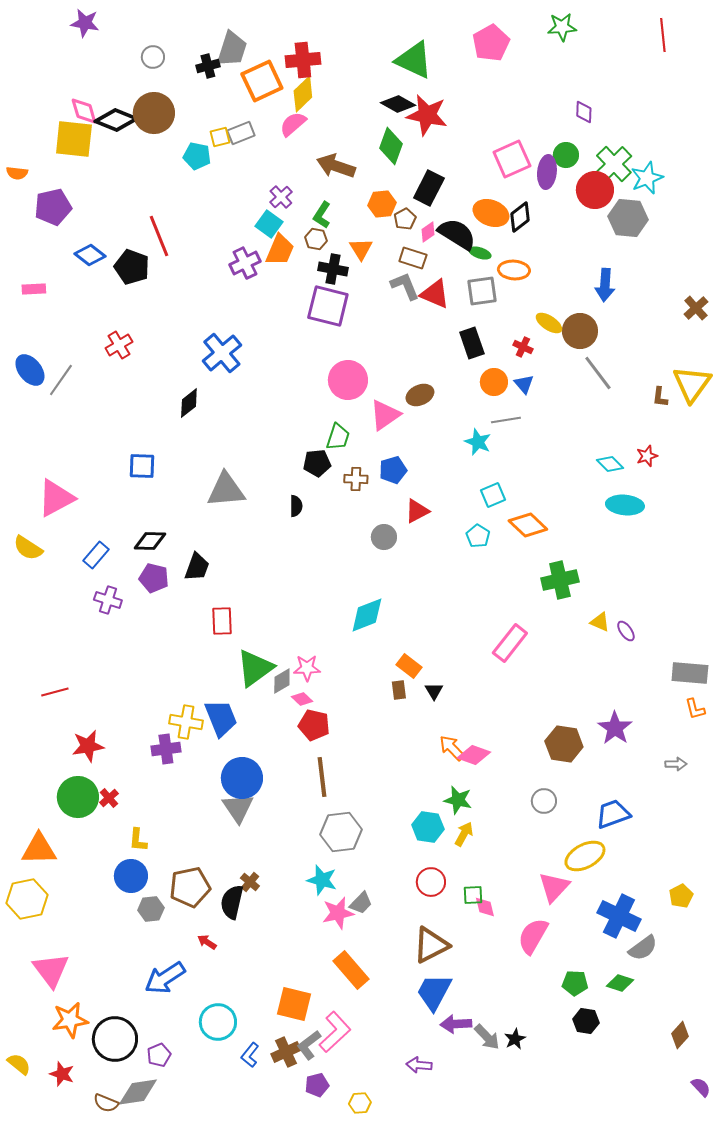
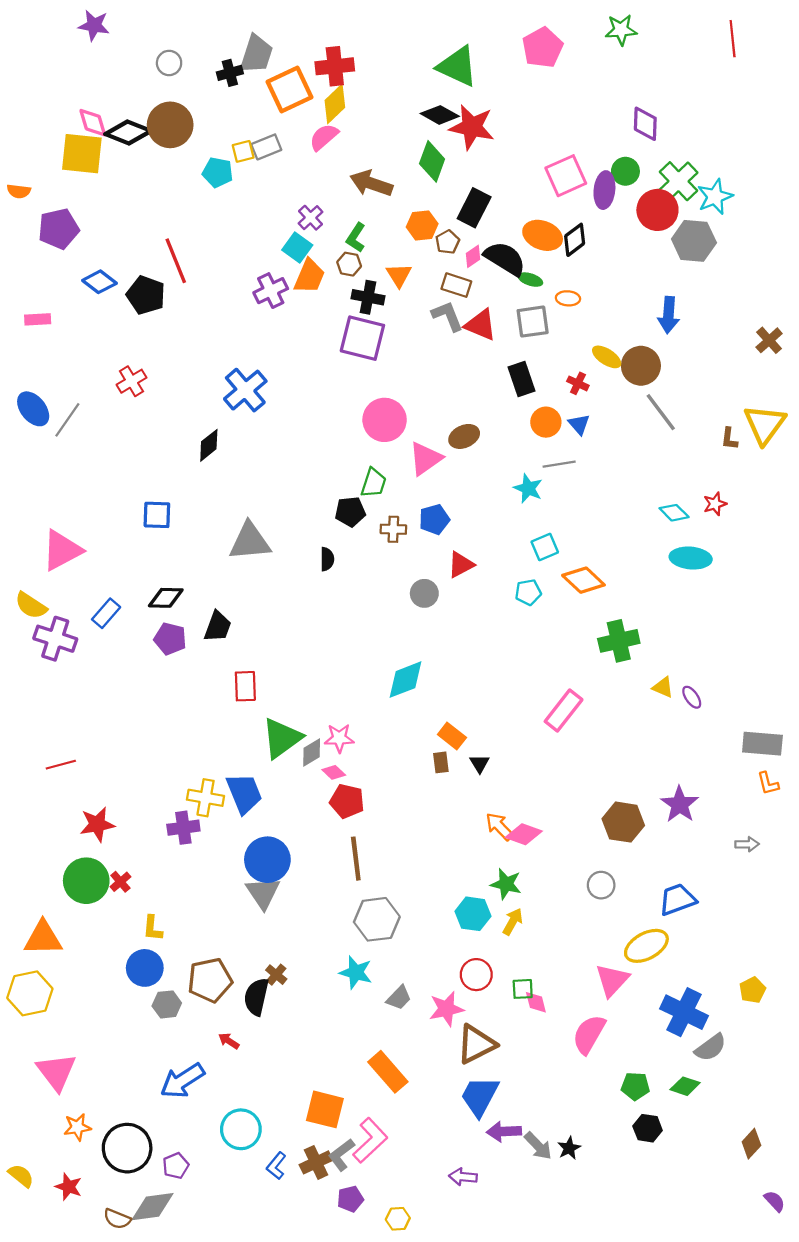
purple diamond: (584, 112) -> (645, 124), size x1.4
orange ellipse: (514, 270) -> (568, 298), size x0.7
cyan pentagon: (478, 536) -> (528, 592), turned 30
purple cross: (108, 600) -> (55, 639), moved, size x1.4
pink star: (338, 913) -> (446, 1009), moved
orange star: (70, 1020) -> (77, 1127), size x0.7

